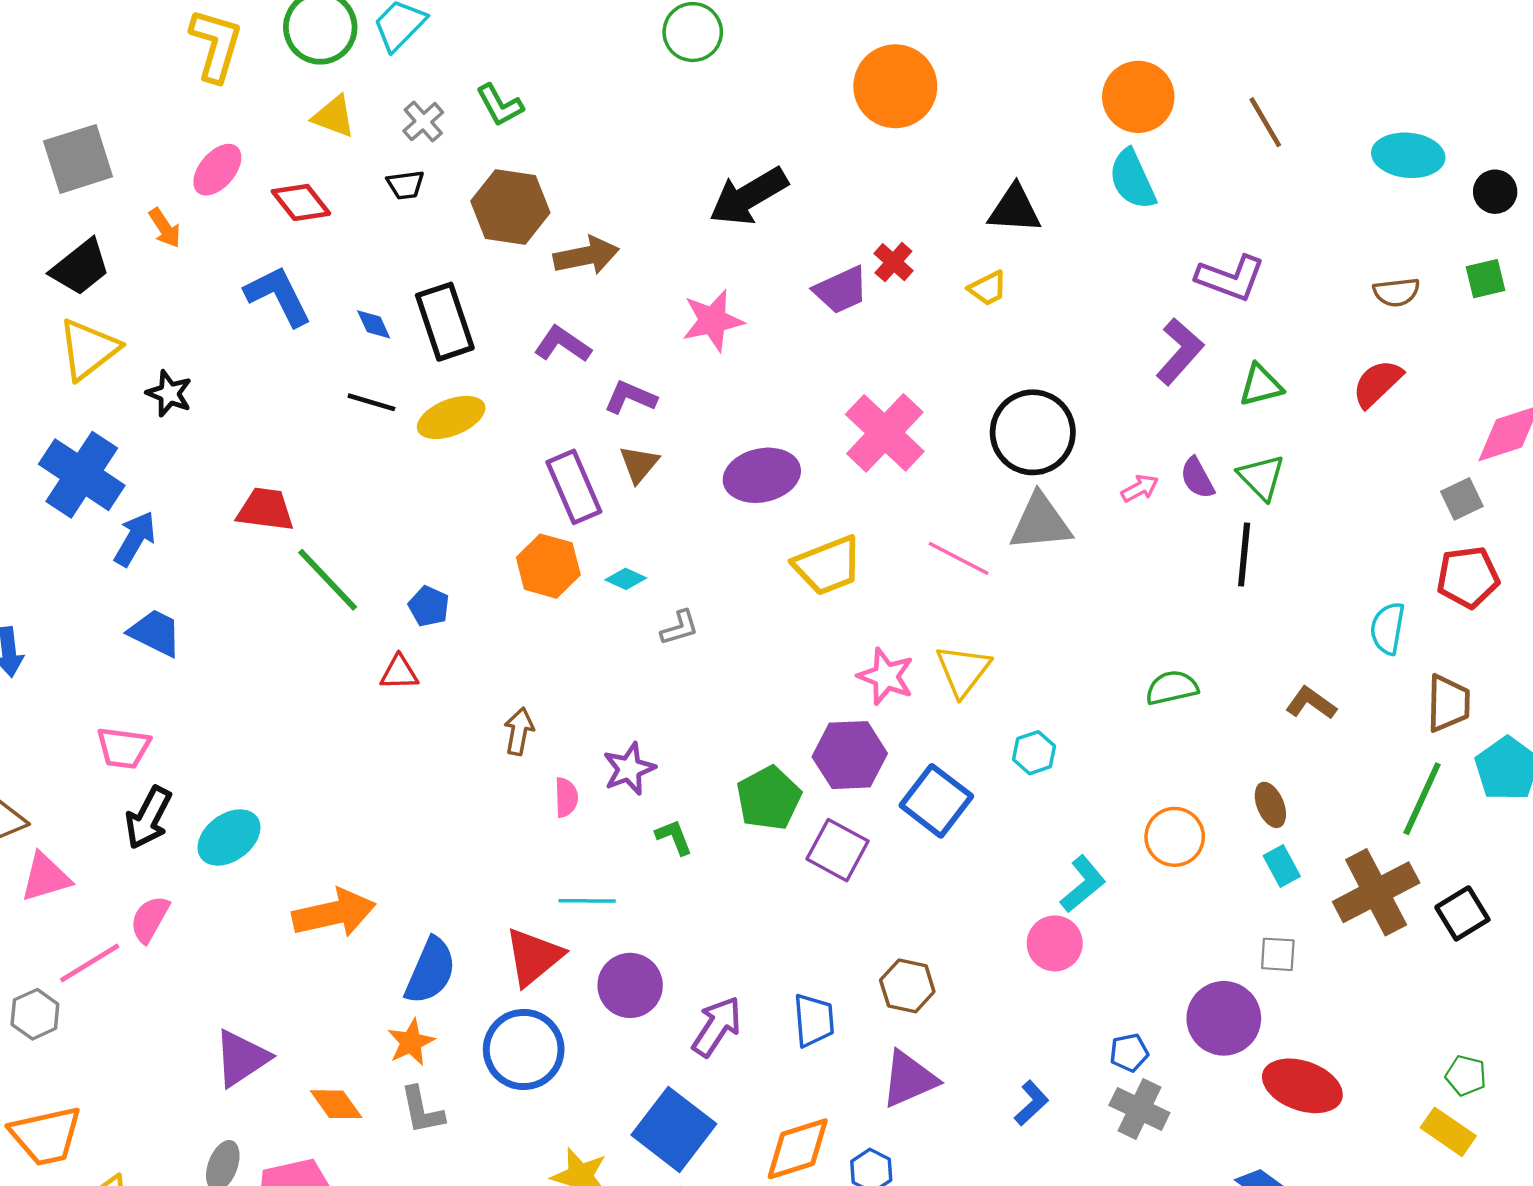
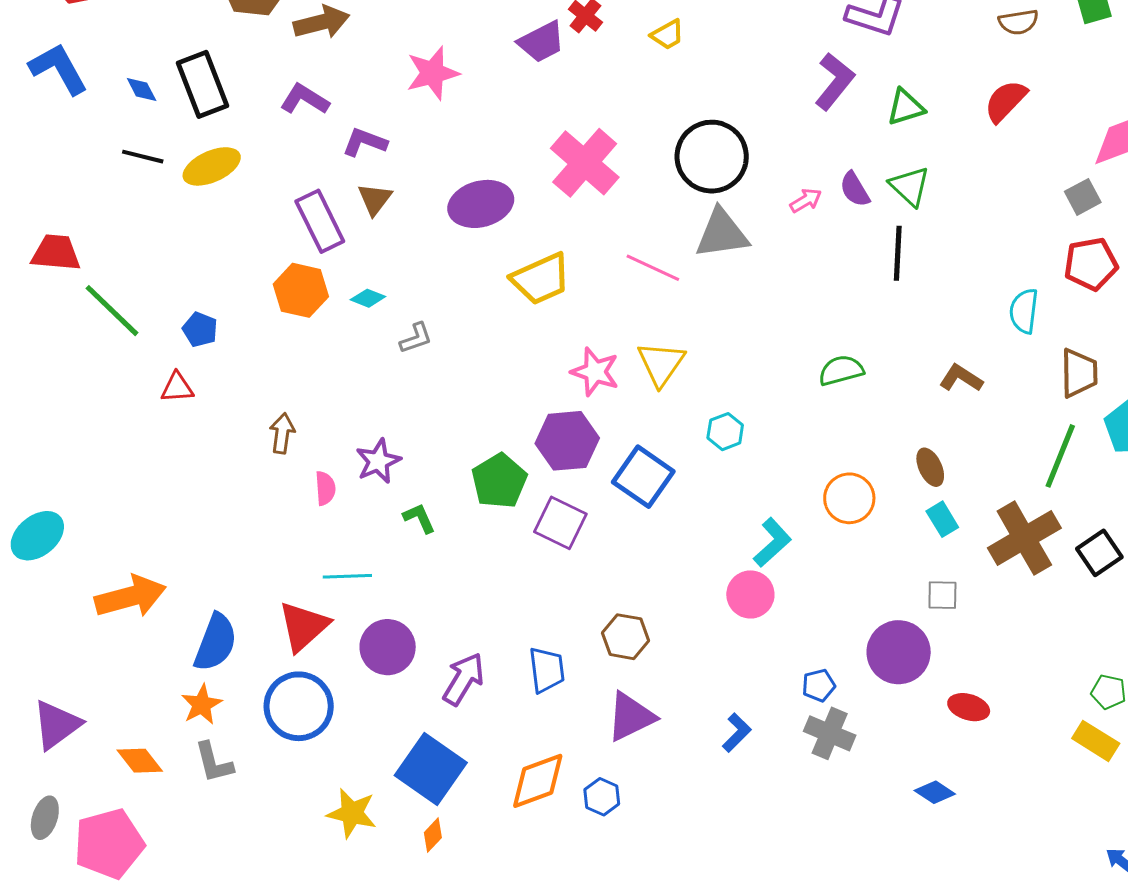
red ellipse: (1302, 1086) -> (969, 707), size x0.6

